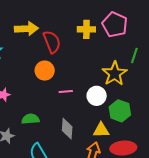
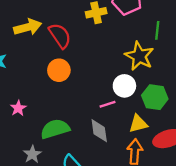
pink line: (66, 91) -> (108, 104), moved
green semicircle: (30, 119) -> (55, 129), size x1.4

